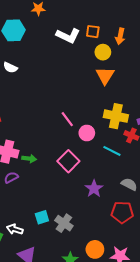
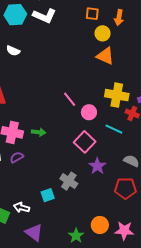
white L-shape: (68, 36) -> (44, 16), moved
orange triangle: (105, 76) -> (105, 56), turned -36
green arrow: (29, 159) -> (39, 132), moved
pink square: (68, 161) -> (85, 142), moved
gray cross: (64, 223) -> (69, 181), moved

